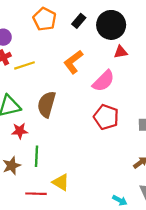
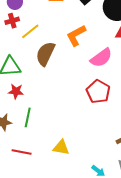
yellow line: (24, 65) -> (30, 31), turned -30
brown semicircle: (47, 104) -> (45, 54), moved
yellow triangle: (61, 182) -> (61, 148), moved, turned -30

